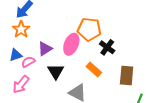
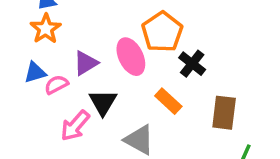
orange pentagon: (89, 29) -> (162, 32), turned 30
pink ellipse: (71, 44) -> (131, 57), turned -50
pink arrow: (21, 84) -> (75, 126), moved

